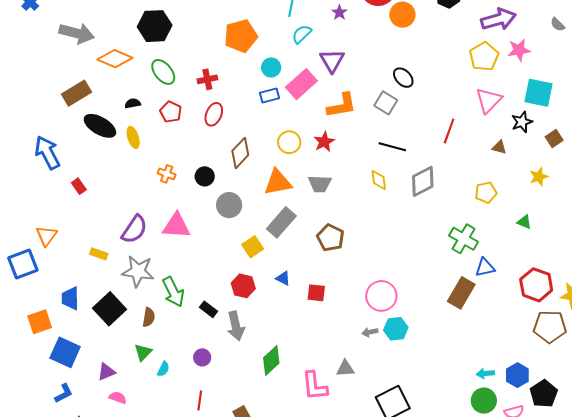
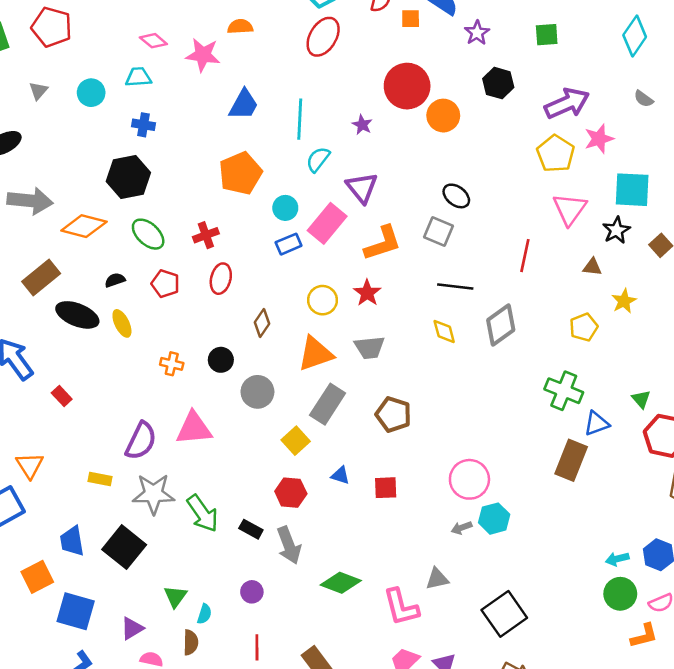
brown diamond: (240, 153) -> (262, 323), size x0.7
yellow star: (539, 177) -> (624, 301), moved
green triangle: (524, 222) -> (641, 399), moved, turned 35
brown semicircle: (149, 317) -> (191, 642), moved
green diamond: (271, 360) -> (341, 583), turned 72

